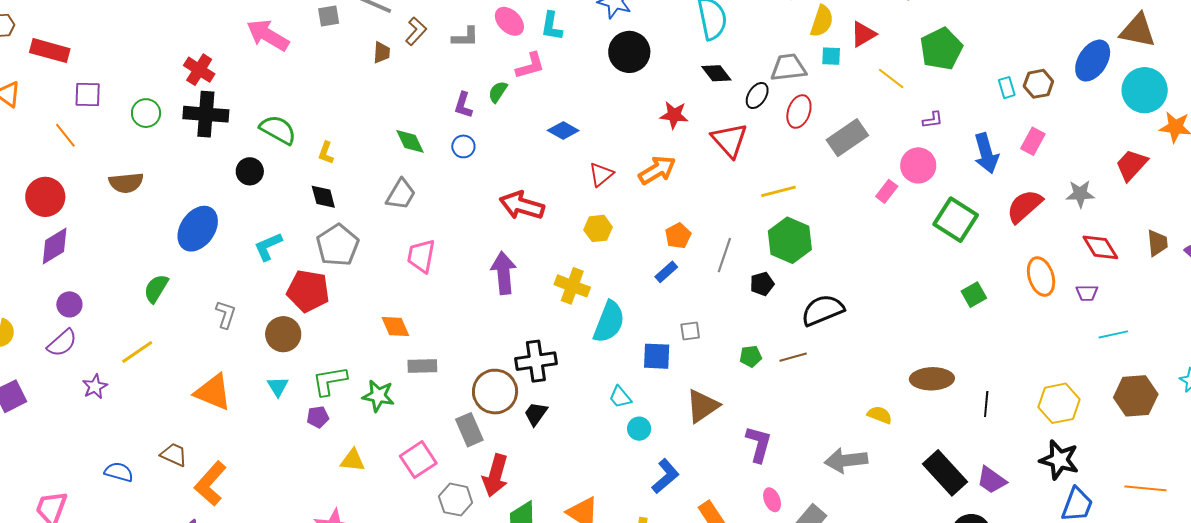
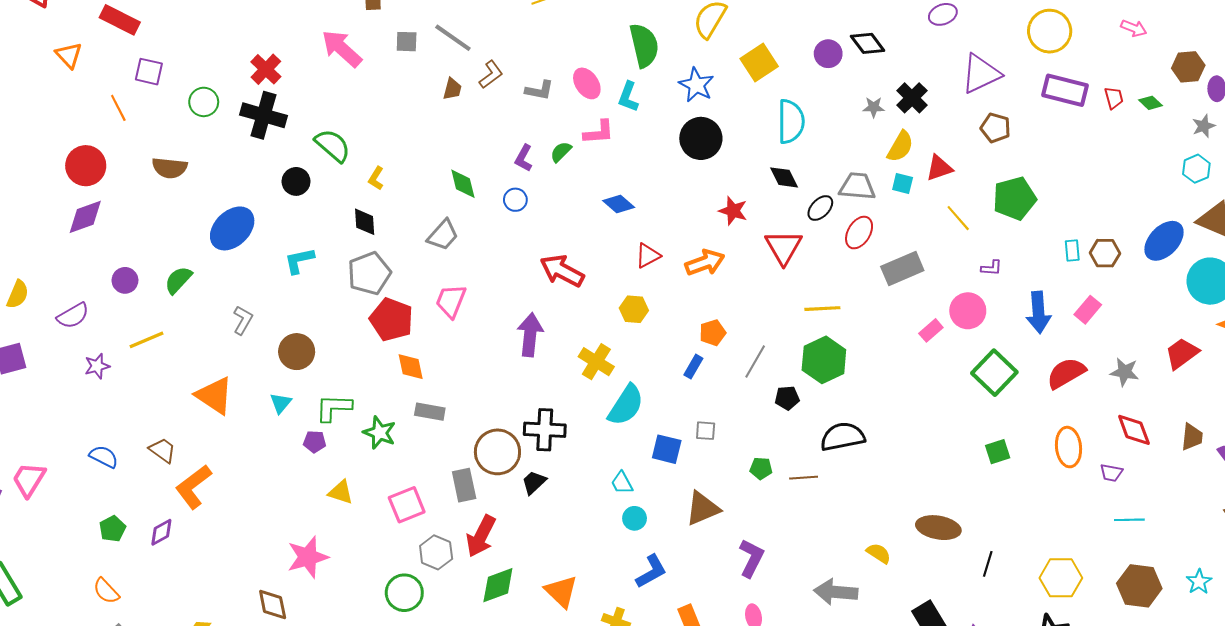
blue rectangle: (666, 272) -> (693, 367), turned -30
red pentagon: (308, 291) -> (391, 320), moved
purple circle: (69, 304) -> (125, 280), moved

